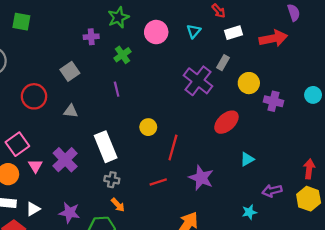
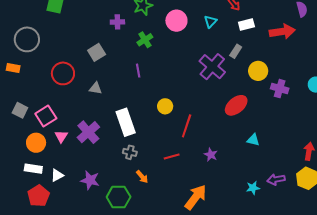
cyan triangle: (247, 159) -> (253, 140), turned 40
purple star: (201, 178) -> (211, 155), size x0.6
purple arrow: (272, 191) -> (276, 179), moved
orange arrow: (118, 205) -> (142, 177), moved

